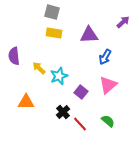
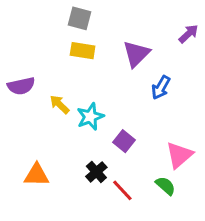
purple triangle: (89, 35) -> (136, 54), turned -42
purple semicircle: (14, 56) -> (21, 86), turned -96
pink triangle: (108, 85) -> (179, 155), moved
orange triangle: (26, 102) -> (36, 175), moved

